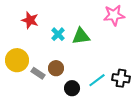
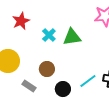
red star: (30, 20) -> (21, 21), turned 30
gray rectangle: (38, 73) -> (29, 86), moved

